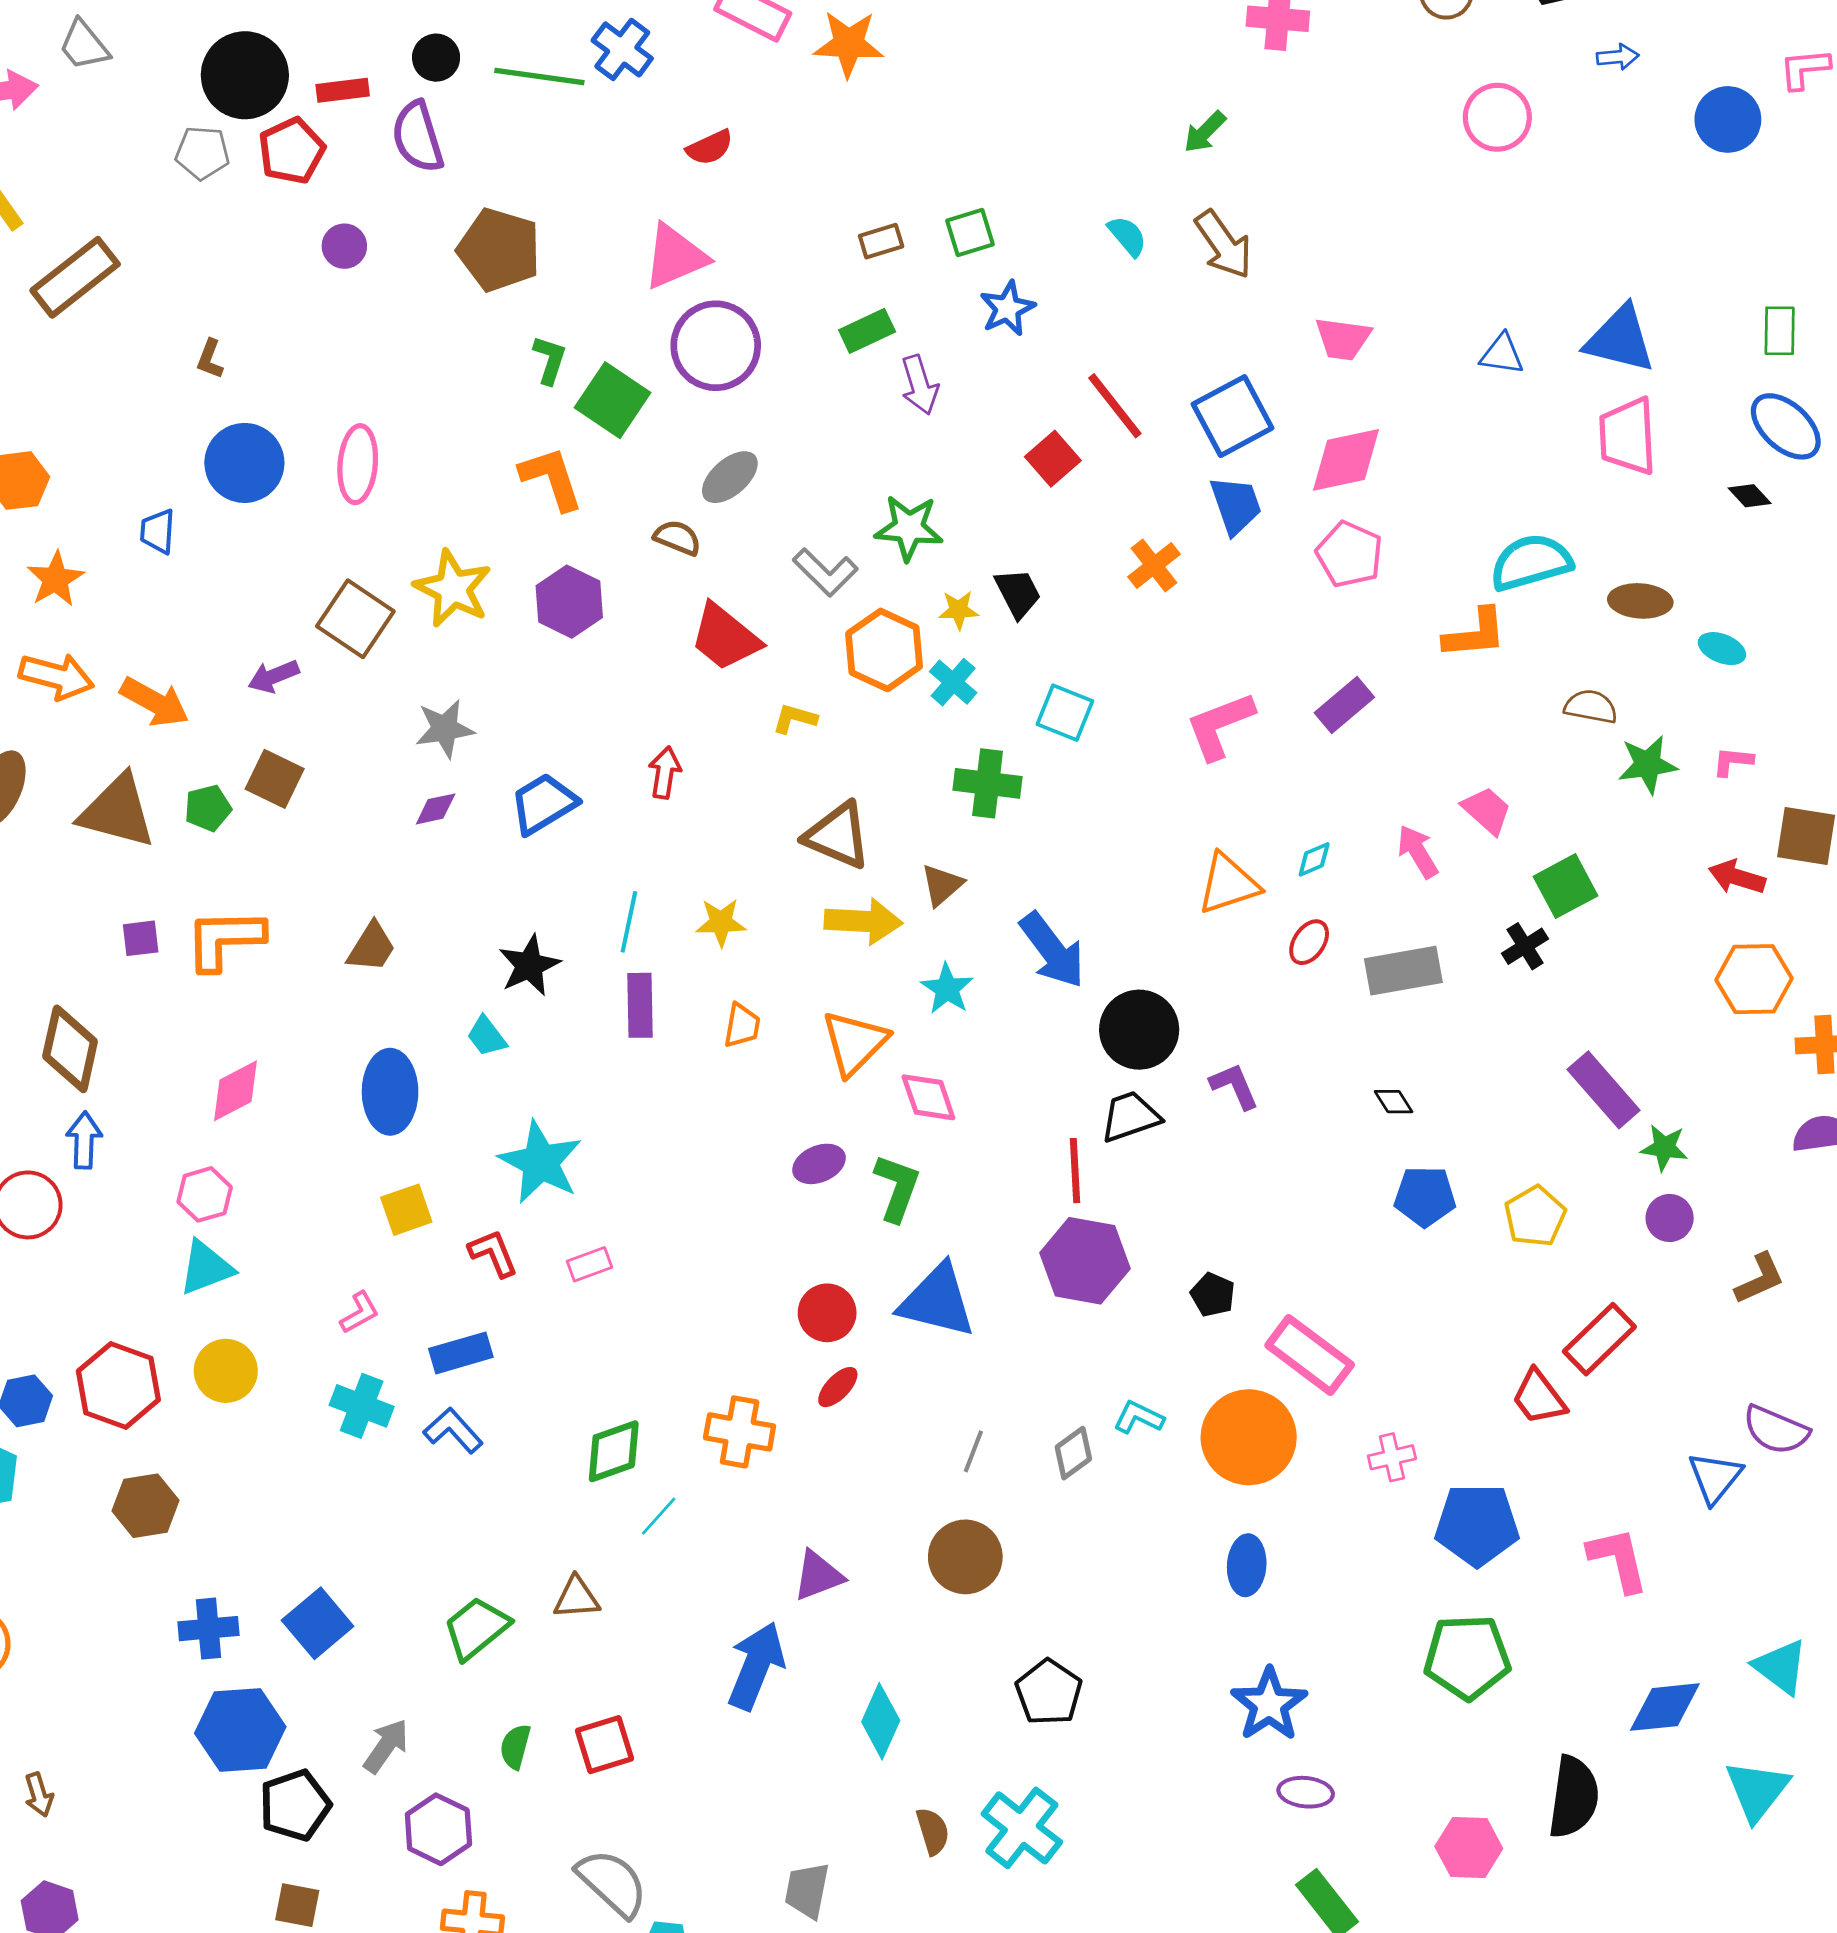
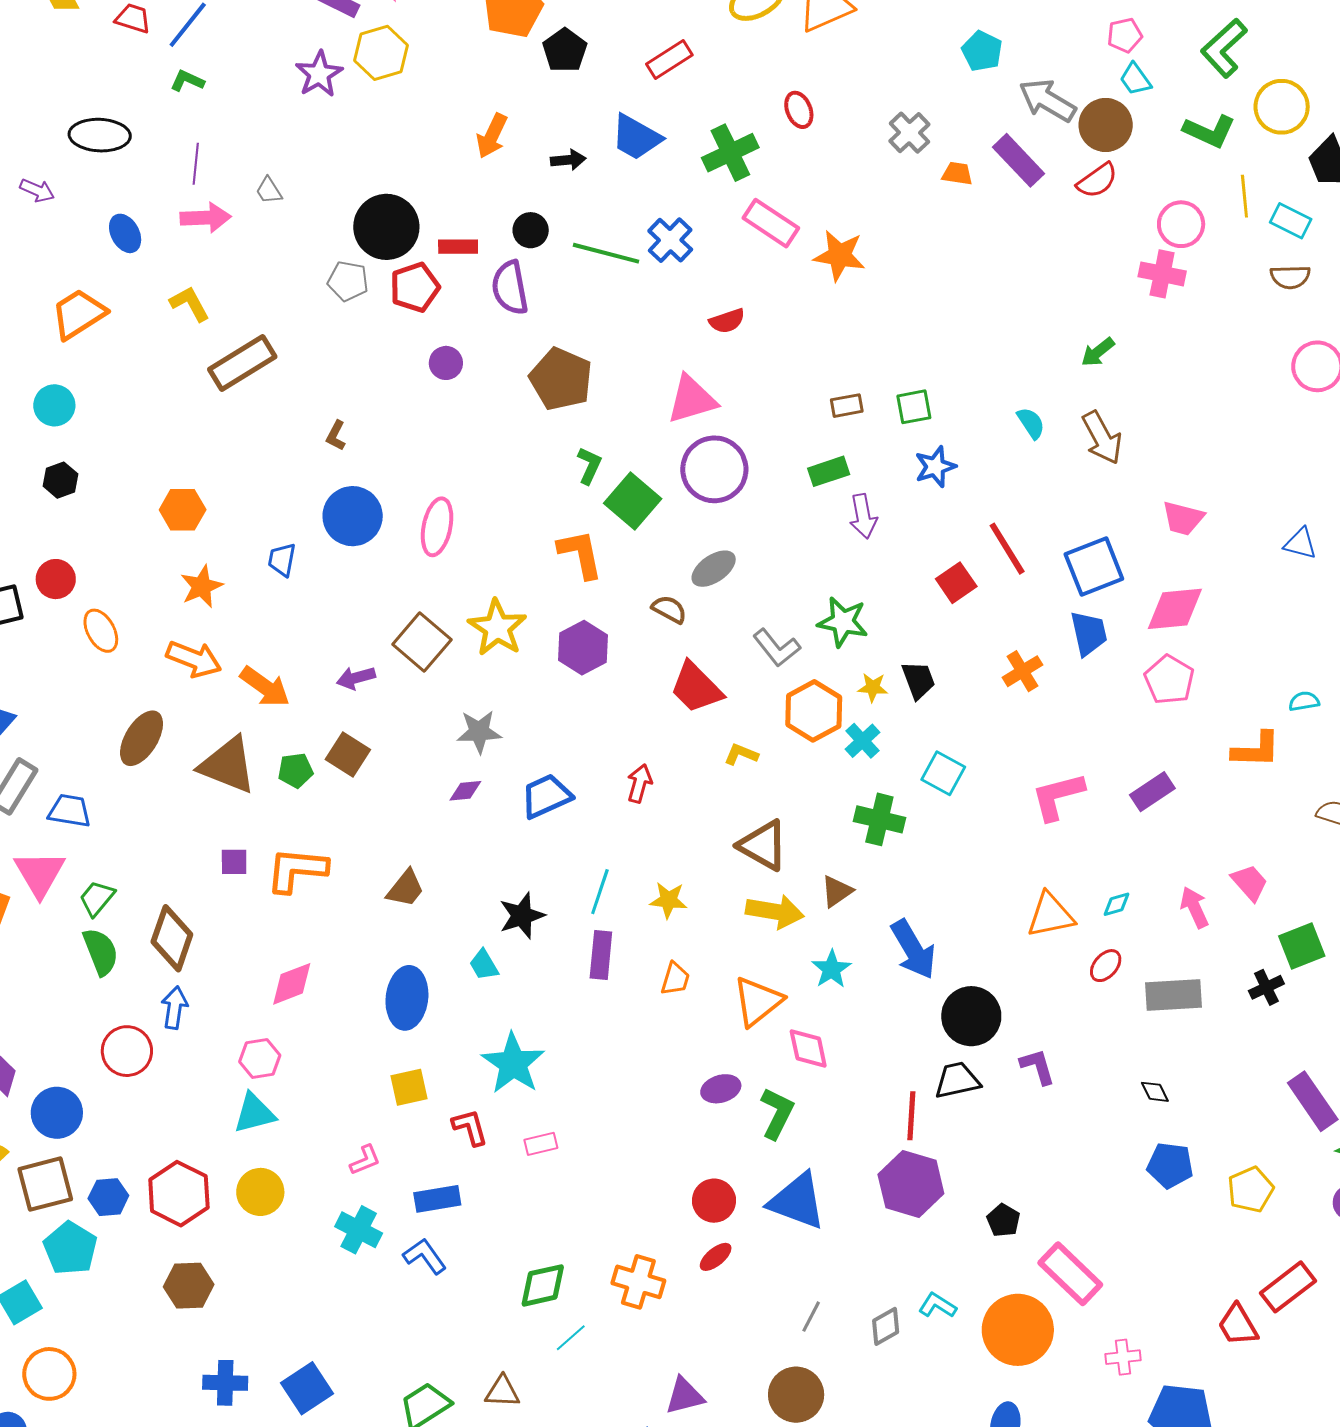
gray trapezoid: (84, 45) -> (269, 191), size x0.7
cyan semicircle: (1531, 562) -> (1304, 701), size x0.5

